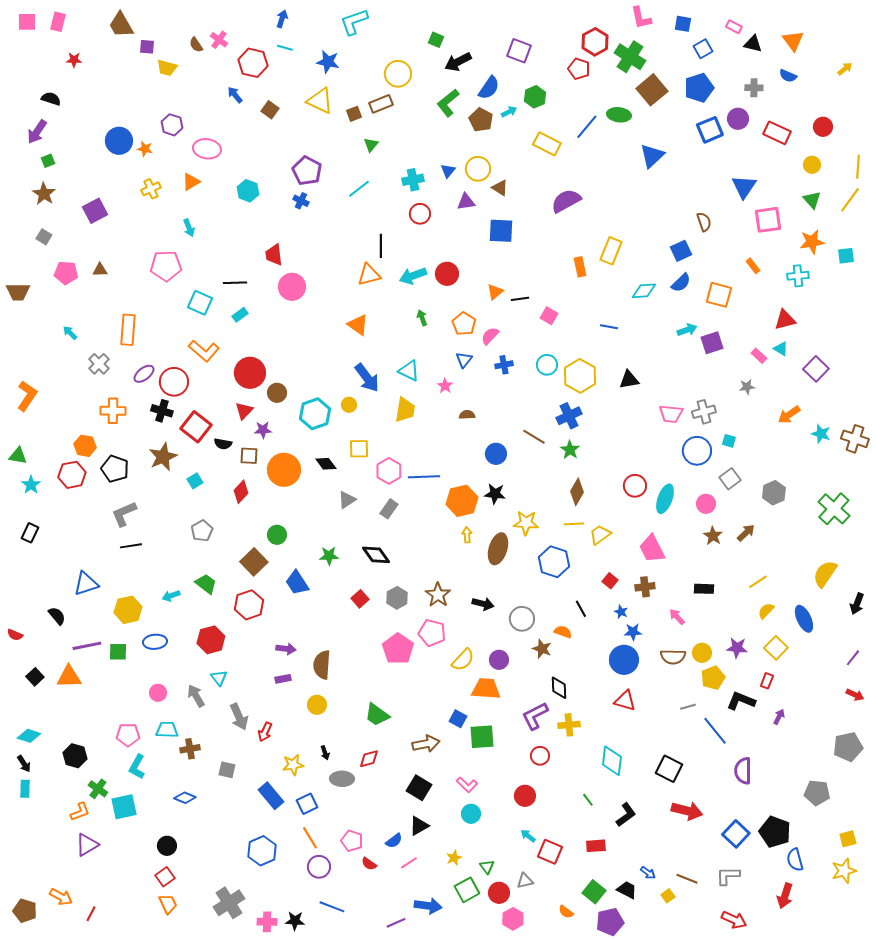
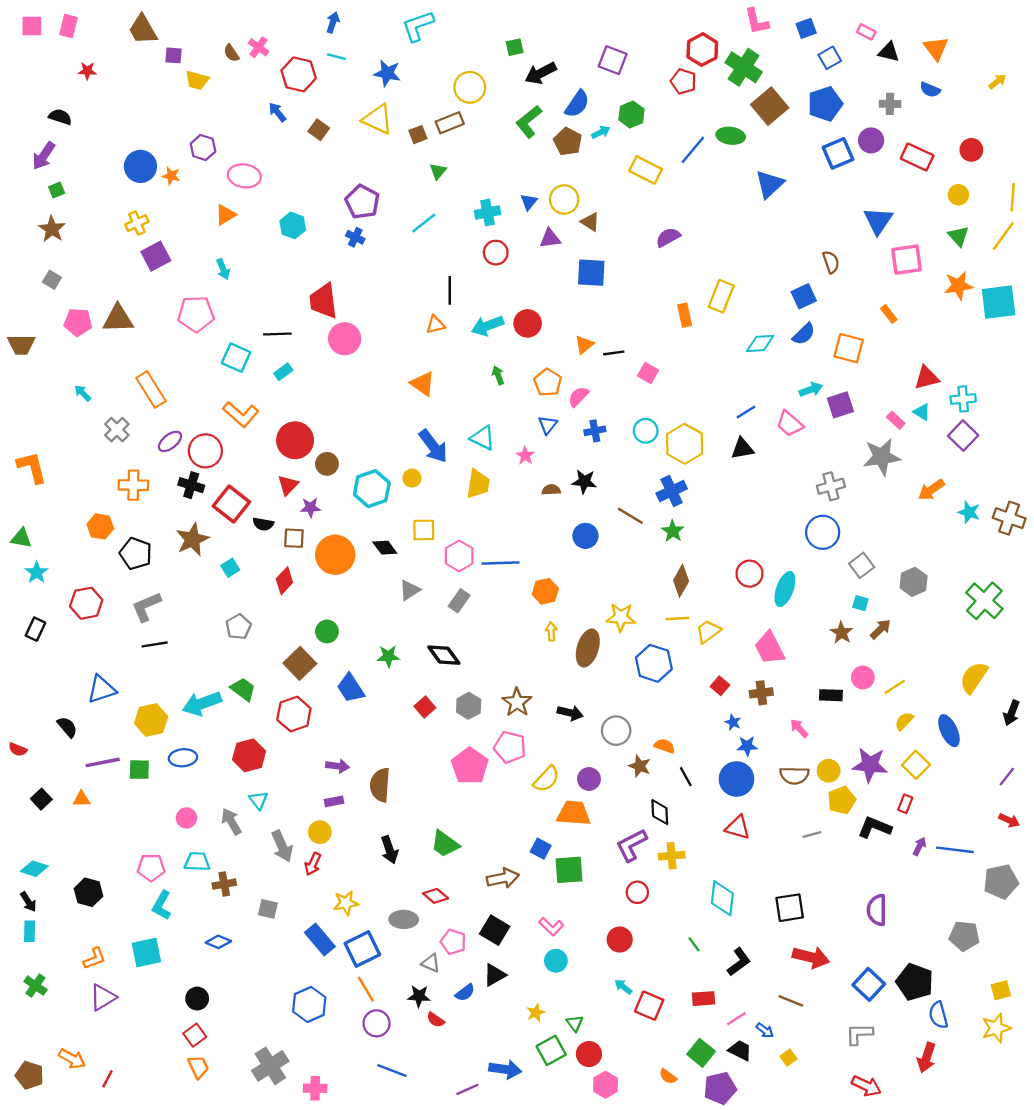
blue square: (683, 24) -> (806, 28), turned -30
green square: (436, 40) -> (515, 47), turned -35
yellow cross: (151, 189) -> (137, 223), moved
purple semicircle: (566, 201) -> (668, 237), size x0.7
purple square: (95, 211) -> (156, 256), moved
red trapezoid: (274, 255) -> (323, 301), size x1.4
cyan square: (846, 256) -> (999, 302), size x1.8
brown triangle: (100, 270) -> (118, 319), size x1.8
orange triangle: (369, 275) -> (436, 325), size x0.7
cyan cross: (798, 276) -> (963, 399), moved
blue line: (609, 327) -> (746, 412), moved, turned -42
orange rectangle: (128, 330) -> (151, 389), turned -36
gray star: (747, 387) -> (882, 457), size x2.0
orange L-shape: (27, 396) -> (32, 467), turned -48
pink trapezoid: (671, 414) -> (790, 424), moved, turned 35
cyan square: (729, 441) -> (860, 603), moved
red hexagon: (72, 475) -> (86, 603), moved
black star: (495, 494) -> (584, 482), moved
orange hexagon: (462, 501) -> (545, 591), size x0.7
pink circle: (706, 504) -> (863, 677), moved
cyan arrow: (171, 596) -> (202, 703), size x1.8
black line: (581, 609) -> (686, 777), moved
purple star: (737, 648) -> (870, 765), size x1.4
orange triangle: (69, 677) -> (81, 799), size x0.6
yellow circle: (317, 705) -> (320, 832), moved
blue line: (715, 731) -> (955, 850), moved, turned -44
black arrow: (325, 753) -> (390, 850), moved, size x1.6
red diamond: (369, 759) -> (436, 896), turned 55
black square: (669, 769) -> (790, 908), turned -36
green cross: (98, 789) -> (35, 986), moved
blue square: (307, 804) -> (362, 949), size x1.4
pink pentagon: (352, 841) -> (453, 942), moved
pink line: (409, 863) -> (737, 1019), moved
brown line: (687, 879) -> (791, 1001), moved
gray triangle: (525, 881) -> (431, 963), moved, turned 36
black star: (295, 921) -> (419, 996), moved

